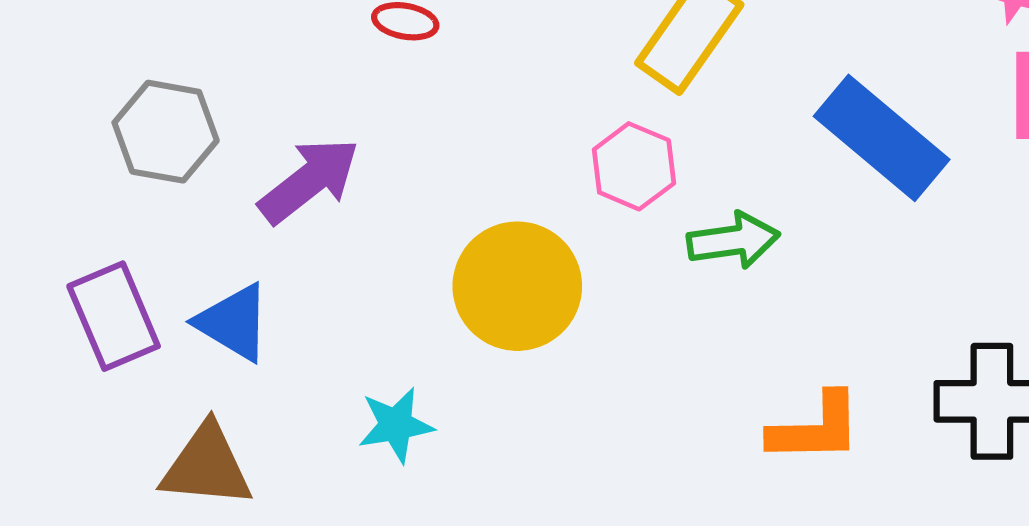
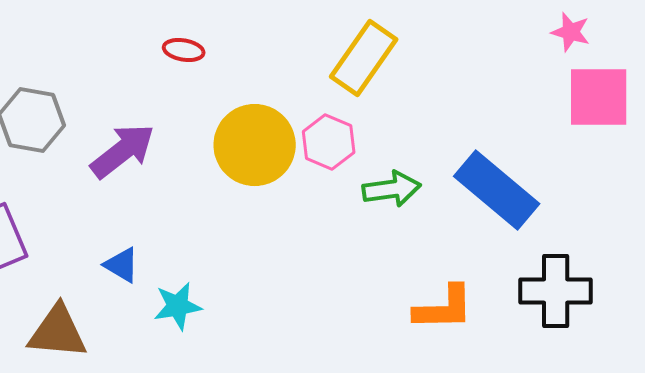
blue rectangle: (882, 138) -> (497, 190), moved
yellow circle: (517, 286) -> (255, 145), moved
blue triangle: (233, 322) -> (122, 265), moved, size x0.7

